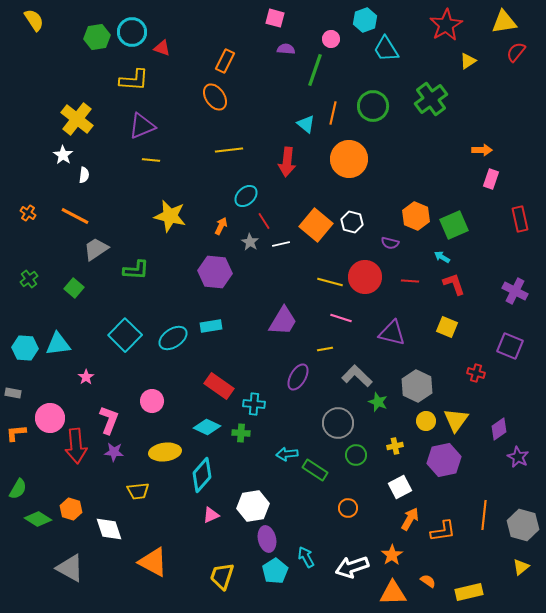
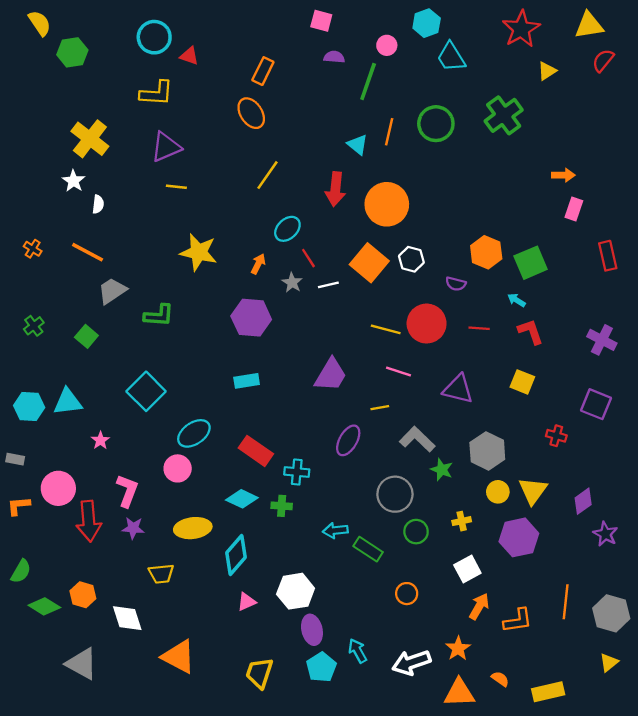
green hexagon: (97, 37) -> (72, 52), moved
yellow line: (229, 150) -> (268, 175), turned -48
orange circle: (349, 159) -> (387, 204), moved
cyan ellipse: (173, 338) -> (194, 433), moved

